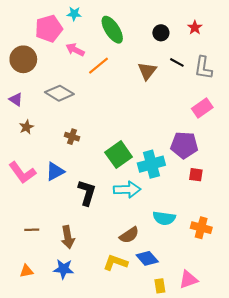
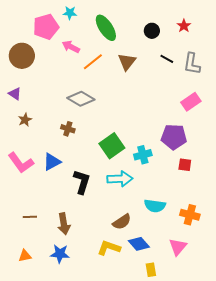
brown triangle: (147, 71) -> (127, 62), moved
gray diamond: (59, 93) -> (81, 99), moved
cyan cross: (151, 164) -> (143, 155), size x0.7
pink triangle: (188, 280) -> (178, 247), moved, turned -30

